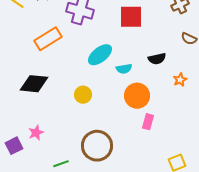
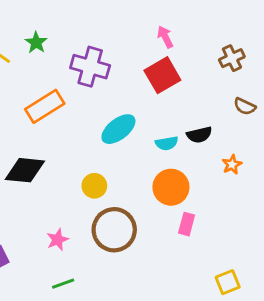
red square: (131, 17) -> (162, 75), turned -30
cyan semicircle: (124, 69) -> (167, 143), moved
pink star: (36, 133) -> (57, 240), moved
brown circle: (97, 146) -> (114, 230), moved

